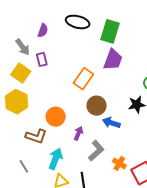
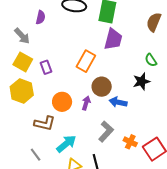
purple rectangle: (42, 59) -> (46, 67), moved
purple arrow: (78, 133) -> (86, 103), moved
cyan arrow: (56, 159) -> (66, 144), turned 35

